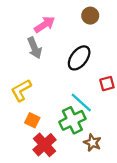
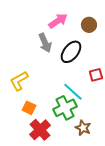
brown circle: (90, 16) -> (89, 25), moved
pink arrow: (45, 25) -> (58, 21), moved
gray arrow: (35, 48) -> (45, 43), moved

